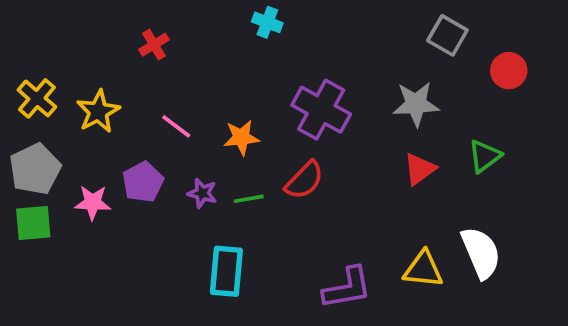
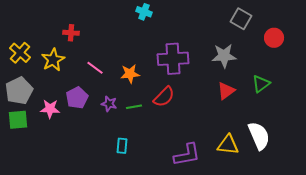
red cross: (154, 45) -> (71, 33), moved, turned 35
purple cross: (321, 110) -> (173, 59), turned -32
cyan rectangle: (226, 271) -> (122, 146), size x0.6

